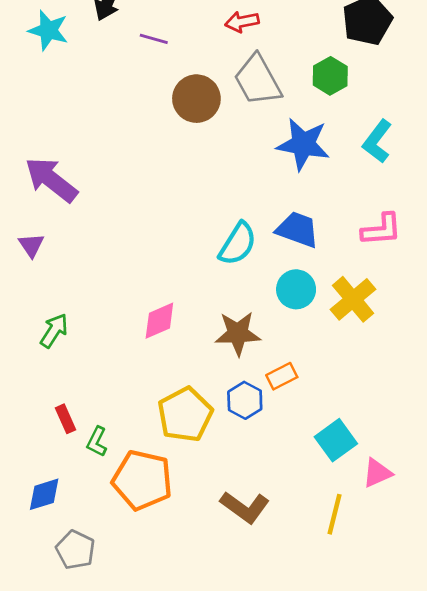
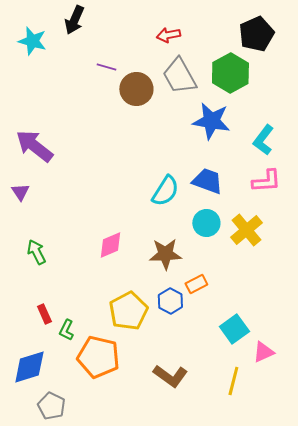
purple line: (154, 39) -> (106, 67), moved
green hexagon: (330, 76) -> (230, 73), size x1.5
cyan L-shape: (377, 141) -> (263, 140), moved
green arrow: (54, 331) -> (36, 252), turned -60
blue diamond: (44, 494) -> (29, 367), size x1.4

